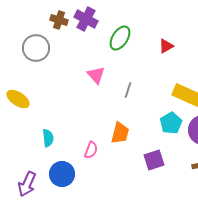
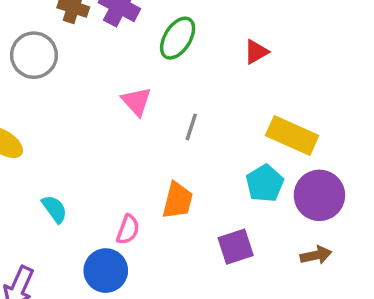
cyan semicircle: (48, 138) -> (54, 209), turned -30
blue circle: (62, 174) -> (106, 271), moved

